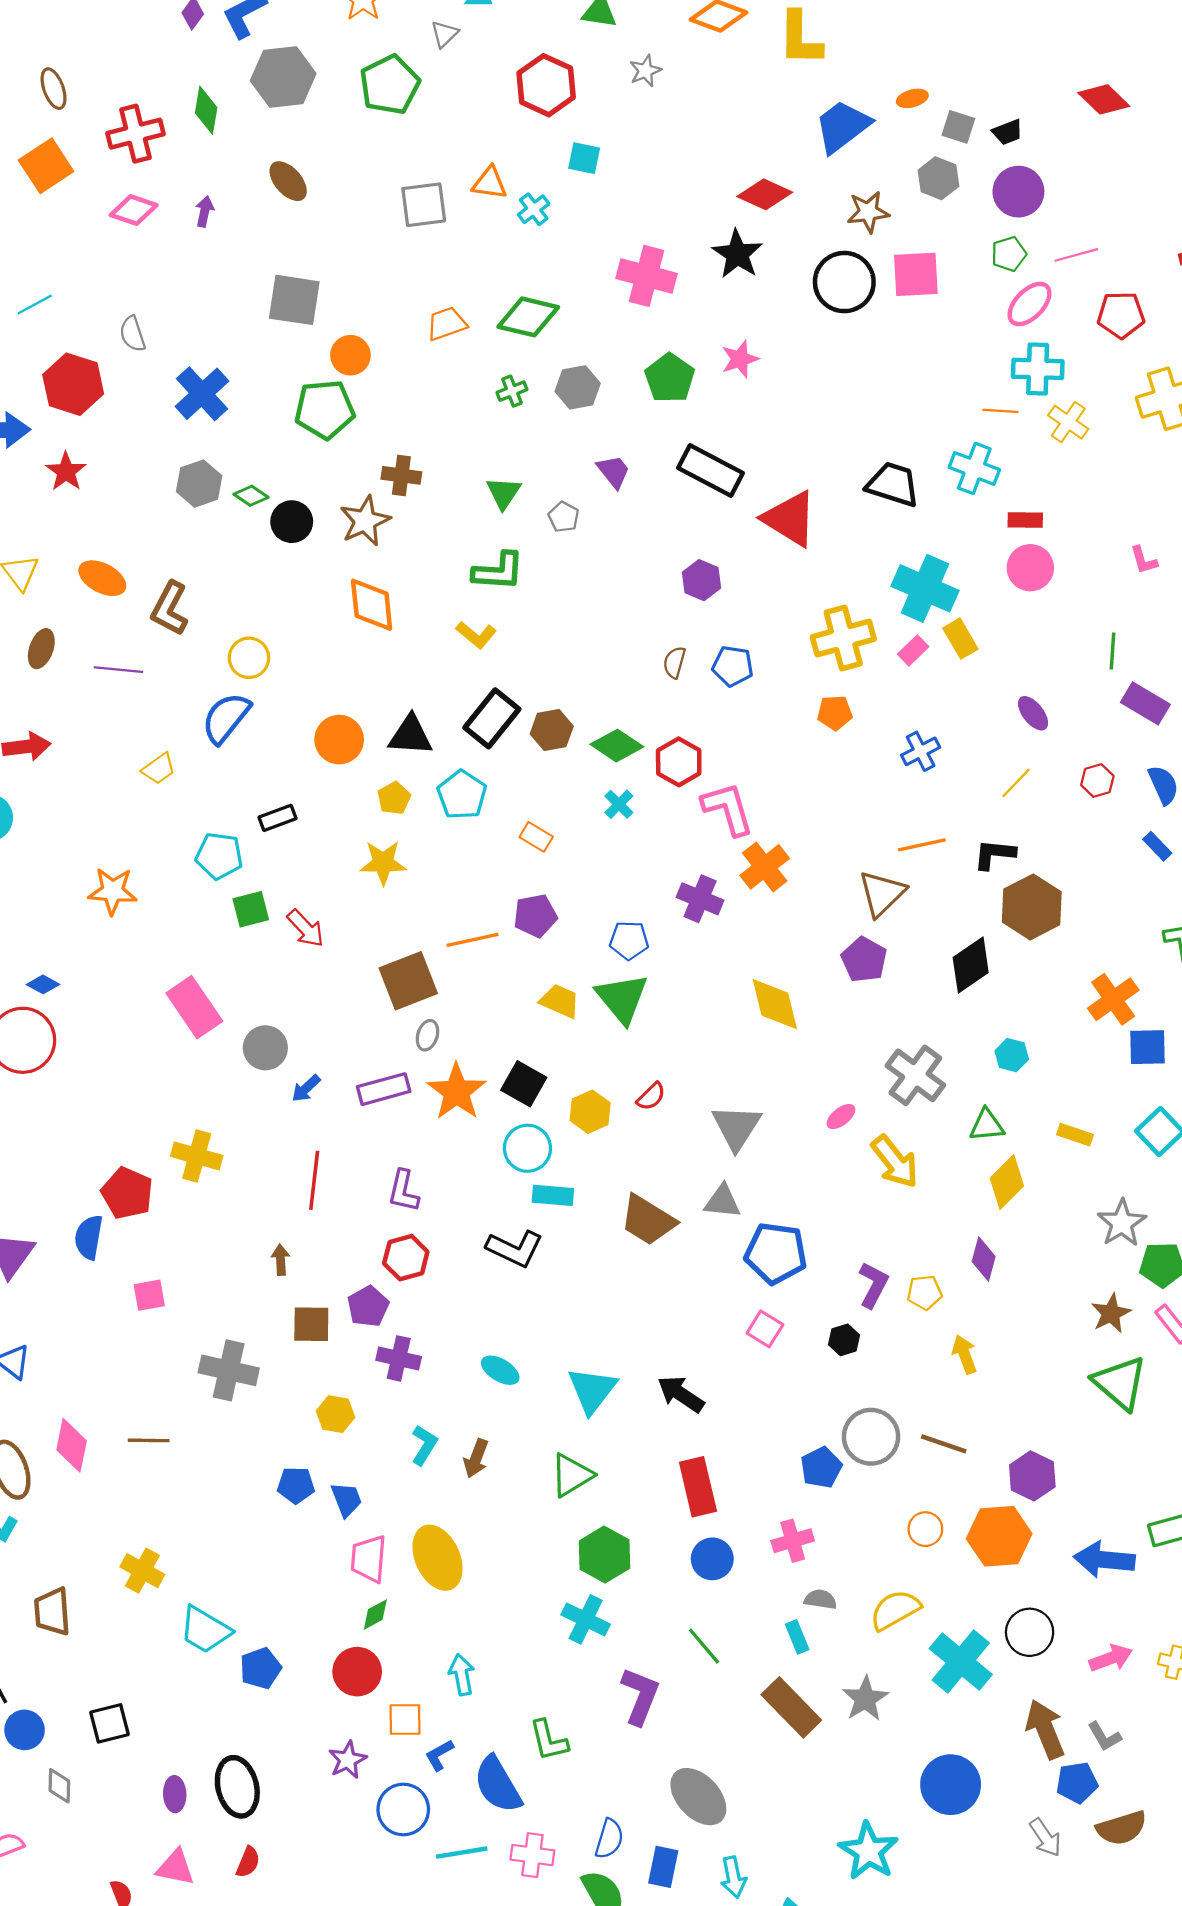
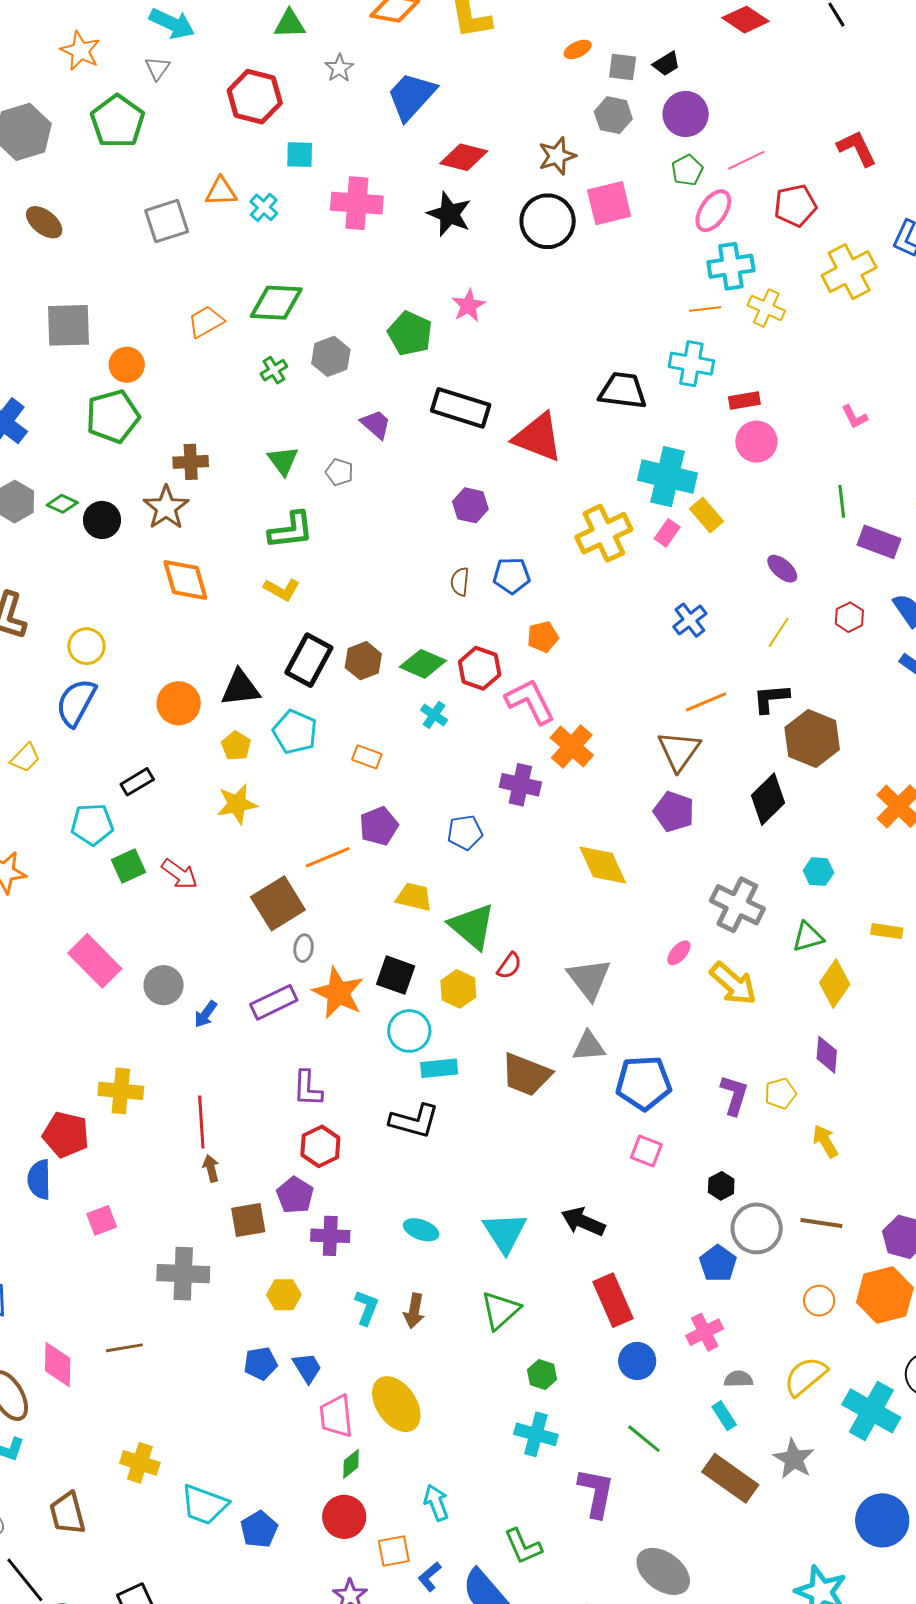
blue trapezoid: (842, 126) -> (411, 96), moved
pink cross: (647, 276) -> (357, 203), moved
orange pentagon: (835, 713) -> (543, 637), moved
green triangle: (622, 998) -> (472, 926), moved
red line: (314, 1180) -> (201, 1122), moved
black hexagon: (844, 1340) -> (721, 1186), moved
green hexagon: (604, 1555) -> (542, 1374), size x0.6

